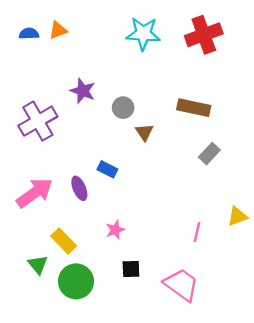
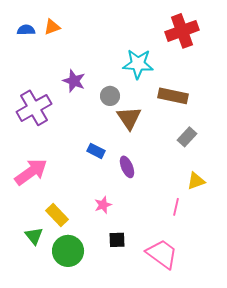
cyan star: (143, 34) -> (138, 64), moved
brown triangle: (144, 132) -> (129, 118), size x1.5
purple ellipse: (79, 188) -> (127, 167), moved
yellow triangle: (237, 216) -> (196, 181), moved

